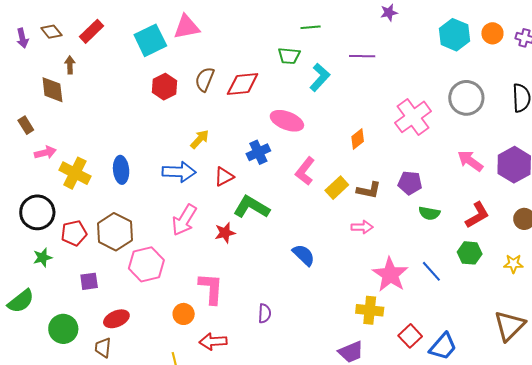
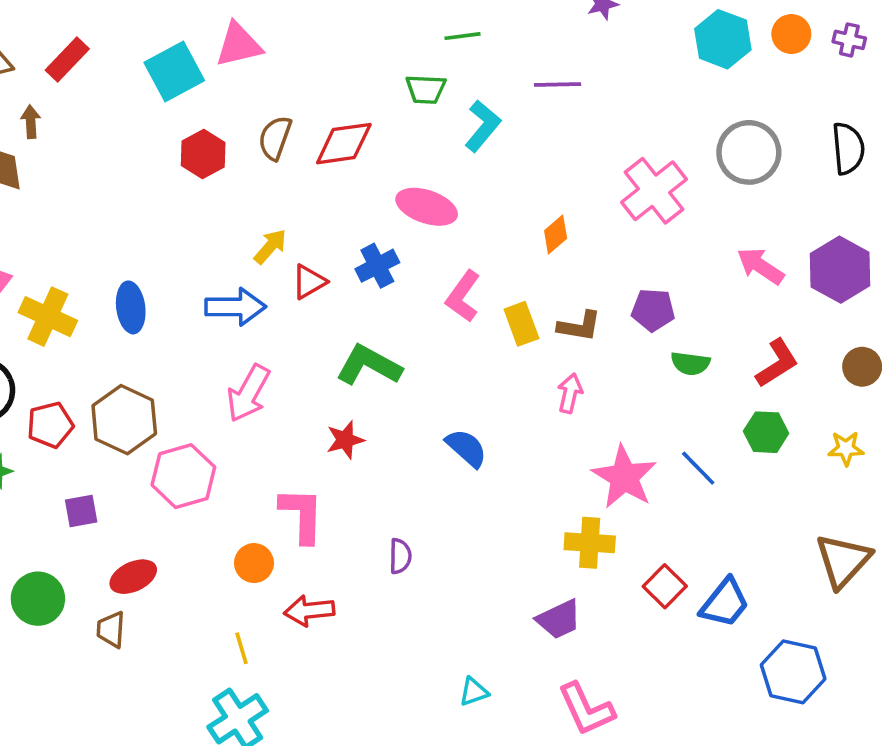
red triangle: (224, 177) -> (309, 282), moved
yellow rectangle: (337, 188) -> (521, 324), turned -65
pink arrow: (362, 227) -> (570, 393), turned -75
red star: (225, 233) -> (345, 440), moved

